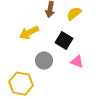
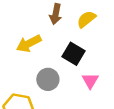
pink triangle: (77, 62) -> (90, 81), turned 40

